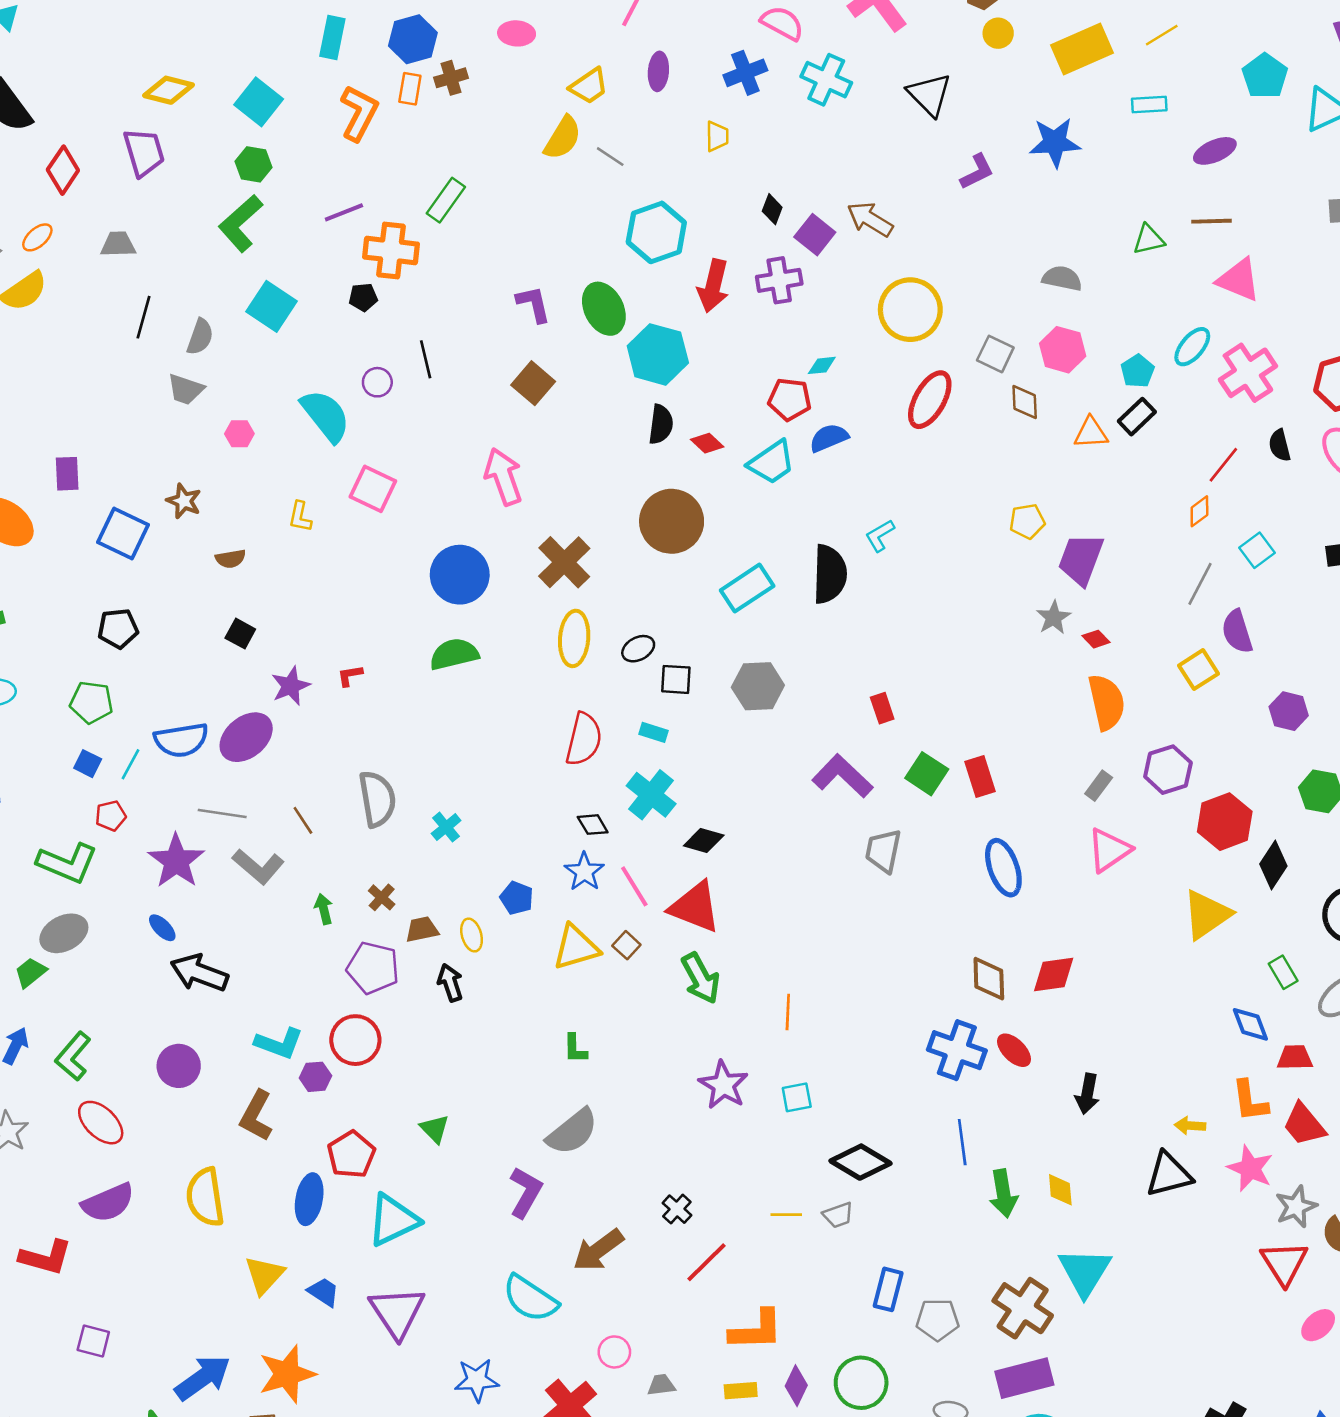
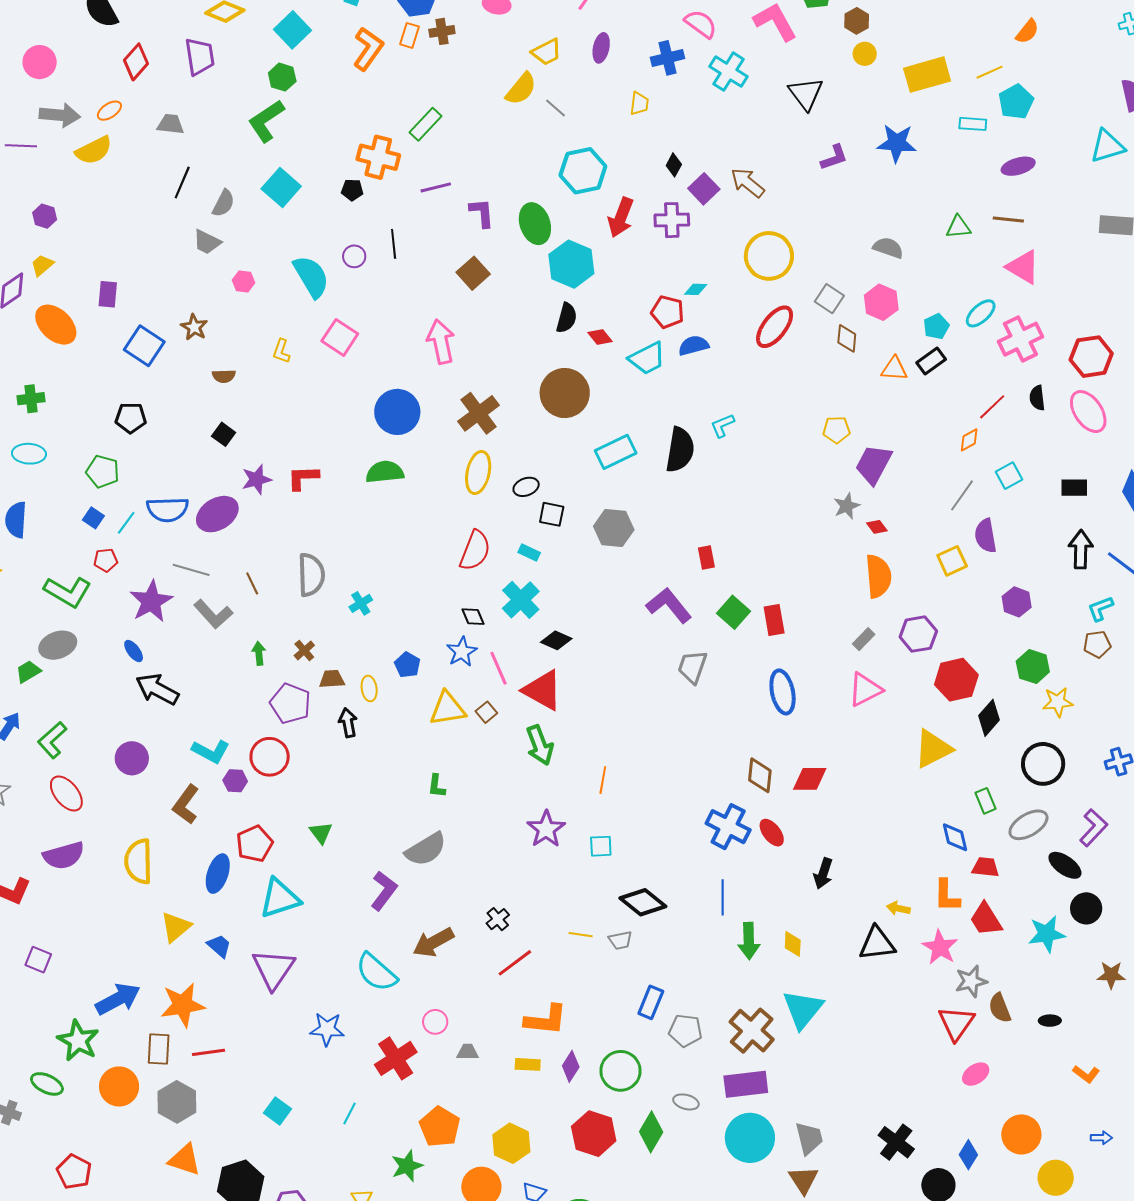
cyan pentagon: (1265, 76) -> (1016, 102), moved
purple line: (344, 212) -> (436, 187), moved
red L-shape: (350, 676) -> (303, 478), size x1.6

